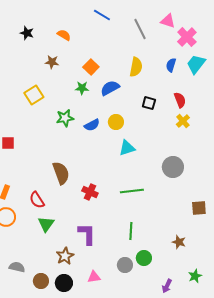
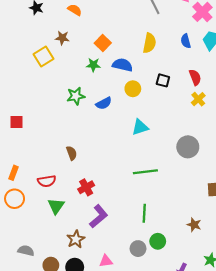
blue semicircle: (171, 65) -> (186, 41), turned -32
blue semicircle: (110, 88) -> (122, 65), turned 42
yellow square: (34, 95) -> (44, 57), moved
yellow circle: (116, 122) -> (133, 89), moved
brown semicircle: (61, 173) -> (72, 153), size x0.6
red cross: (90, 192) -> (86, 187), moved, turned 35
red semicircle: (37, 200) -> (47, 181), turned -66
purple L-shape: (87, 234) -> (99, 216), turned 50

